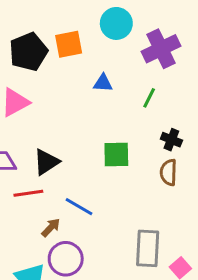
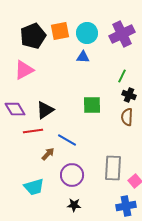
cyan circle: (116, 23) -> (87, 33), moved
green line: (149, 98) -> (122, 76), moved
purple circle: (66, 259) -> (72, 175), moved

